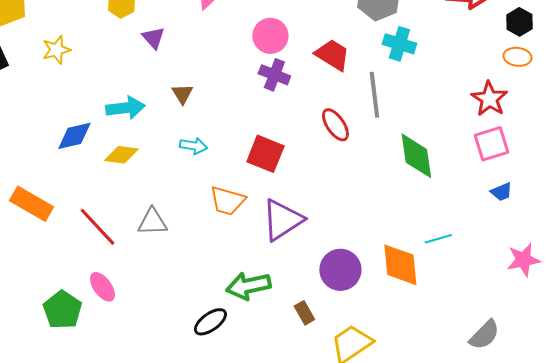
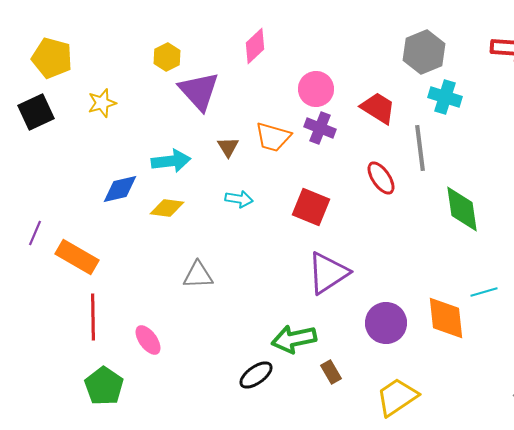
purple triangle: (153, 38) -> (199, 91), size x1.8
orange trapezoid: (227, 201) -> (273, 137), moved
red line: (97, 227) -> (93, 317), moved, turned 42
green pentagon: (62, 310) -> (104, 386), moved
brown rectangle: (304, 313) -> (331, 372), moved

